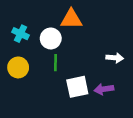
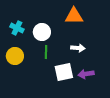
orange triangle: (71, 19) -> (74, 16), moved
white arrow: (115, 58) -> (78, 48), moved

